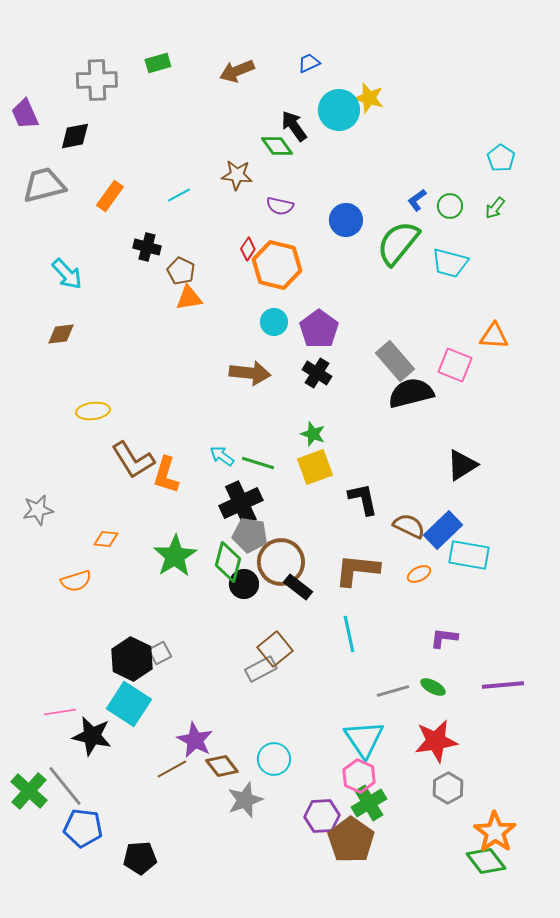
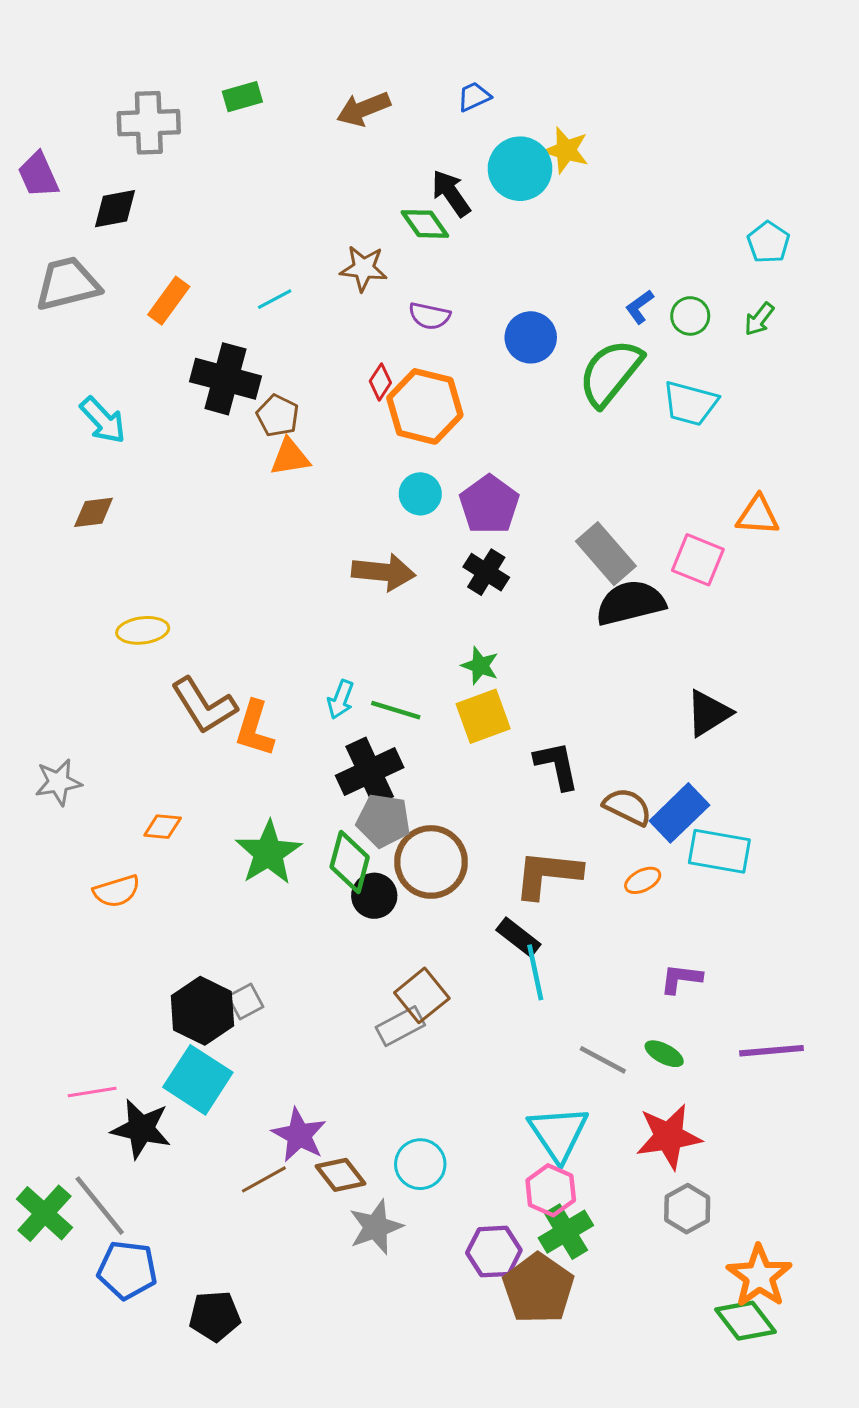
black cross: (147, 247) -> (225, 379), size x1.6
cyan arrow: (222, 456) -> (341, 699), turned -105
black rectangle: (298, 587) -> (518, 937), moved
gray line: (393, 691) -> (603, 1060), turned 44

